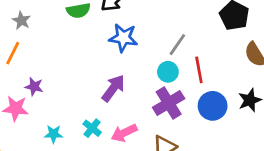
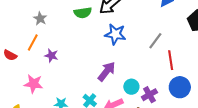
cyan circle: (168, 72) -> (131, 87), moved
purple star: (34, 87) -> (51, 56), moved
purple cross: (169, 103) -> (149, 95), moved, size x0.7

